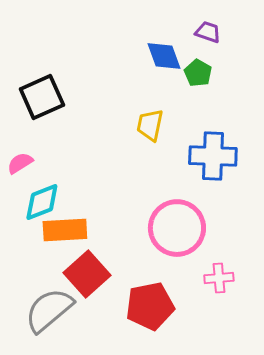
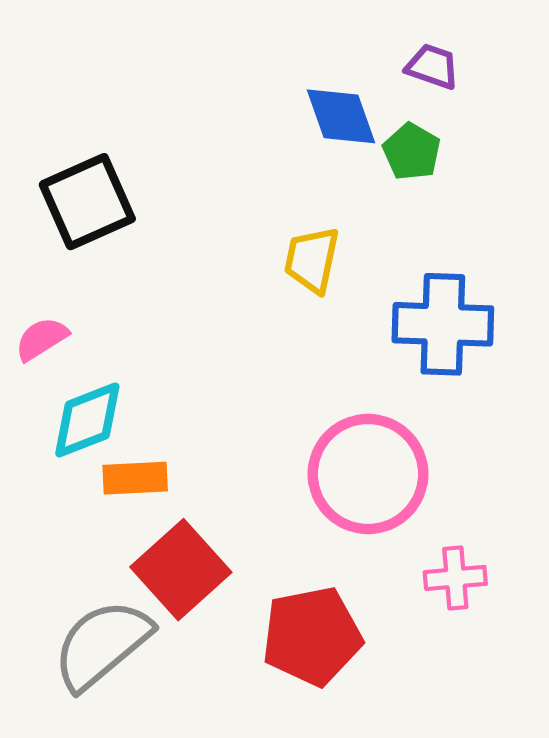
orange rectangle: (65, 230) -> (135, 478), size x0.7

